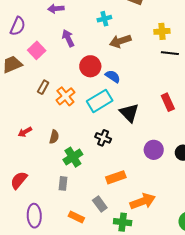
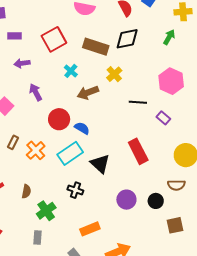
cyan cross: (104, 19) -> (71, 71), turned -32
yellow cross: (162, 31) -> (114, 74), moved, turned -35
red rectangle: (168, 102) -> (138, 151), size x1.4

